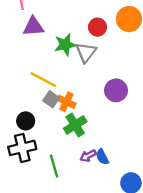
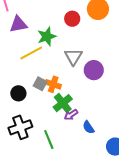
gray triangle: (86, 52) -> (73, 57), moved
yellow line: (43, 80) -> (31, 53), moved, turned -50
black circle: (26, 121) -> (18, 93), moved
purple arrow: (88, 156) -> (71, 115), moved

